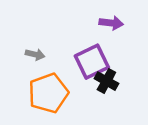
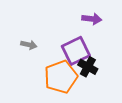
orange pentagon: (48, 93) -> (61, 77), moved

